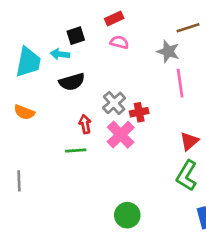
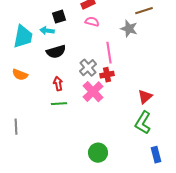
pink line: (180, 83) -> (109, 53), moved
red arrow: (85, 124) -> (58, 84), moved

